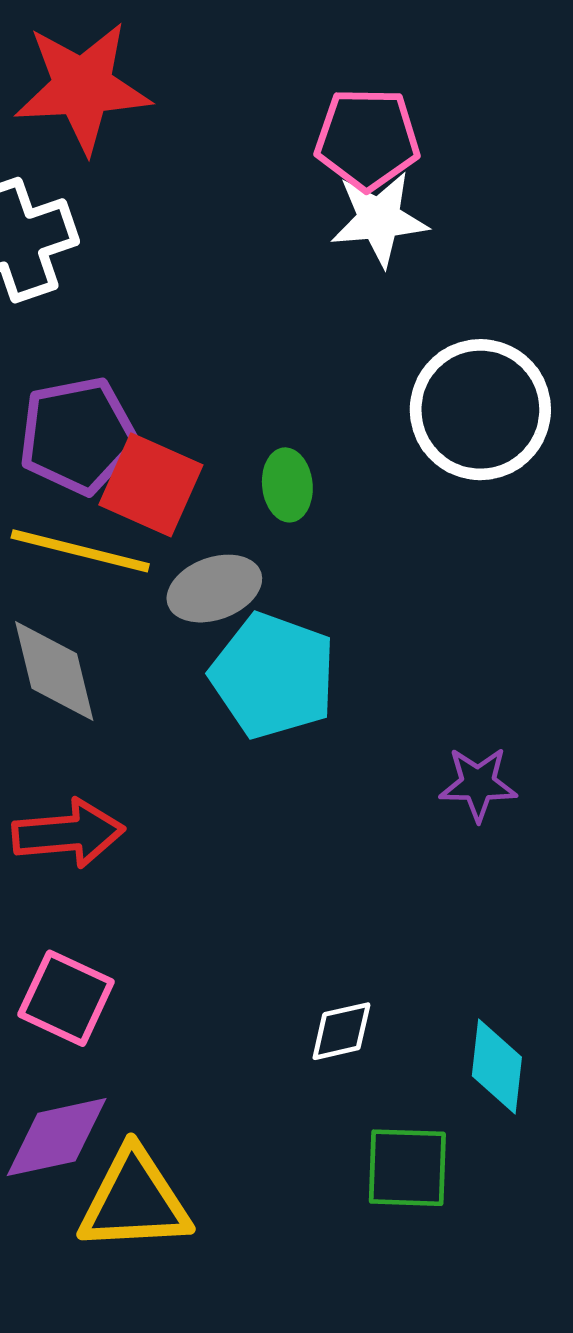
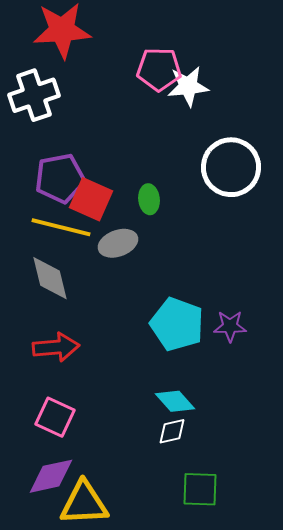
pink pentagon: (367, 139) -> (159, 69), moved
cyan pentagon: (273, 676) -> (177, 324), moved
cyan diamond: (497, 1066) -> (175, 401), moved, turned -48

